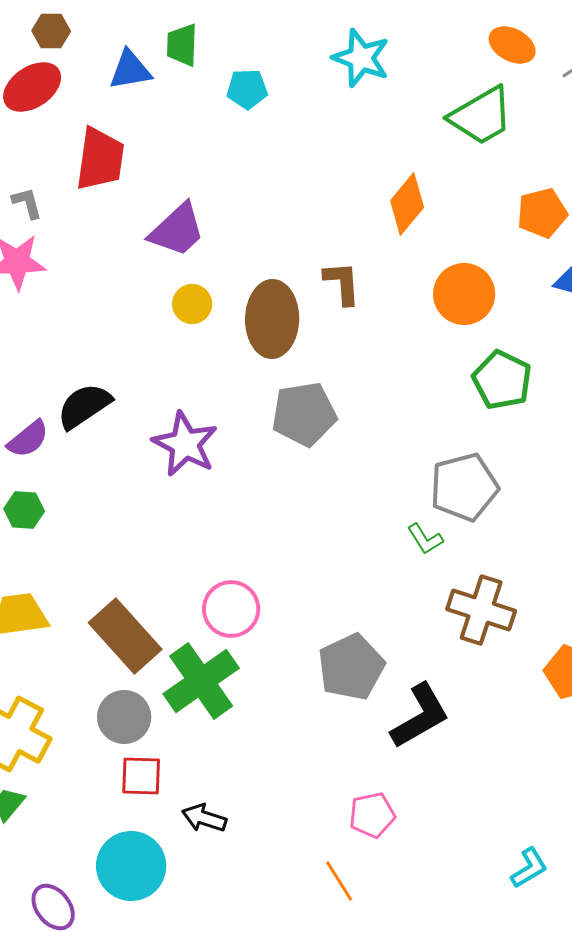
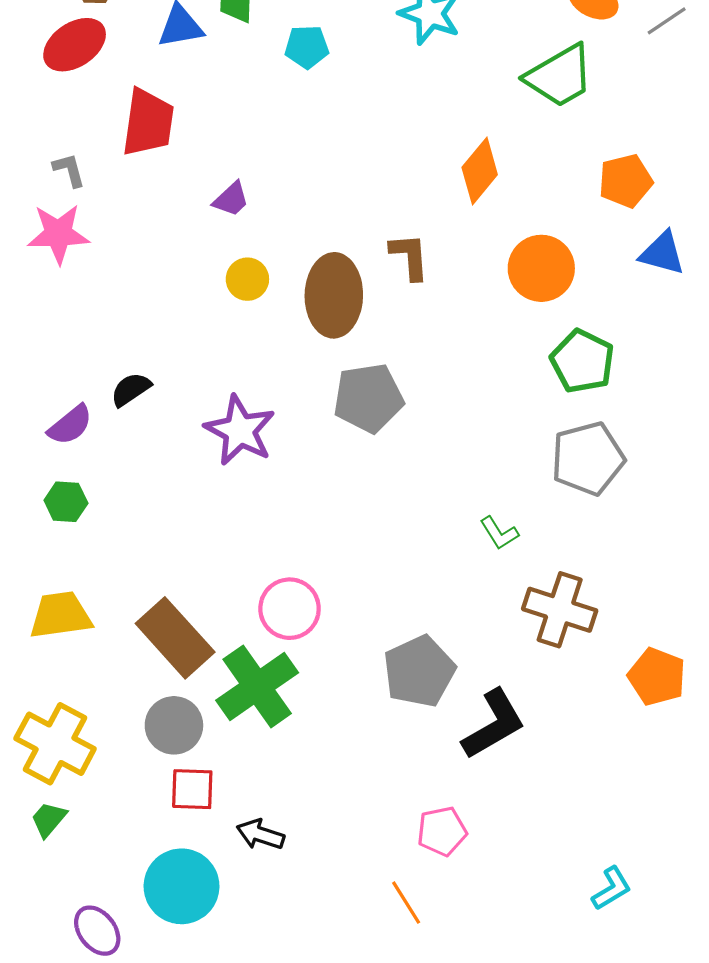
purple trapezoid: (177, 230) -> (231, 199), size x0.6
black semicircle: (84, 406) -> (131, 389), size x0.7
gray pentagon: (464, 487) -> (588, 458), moved

